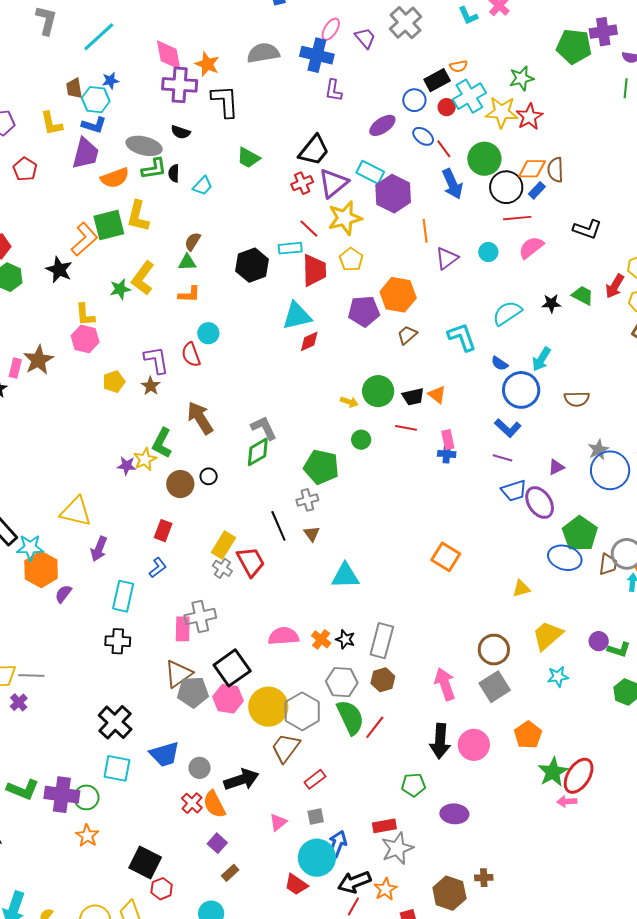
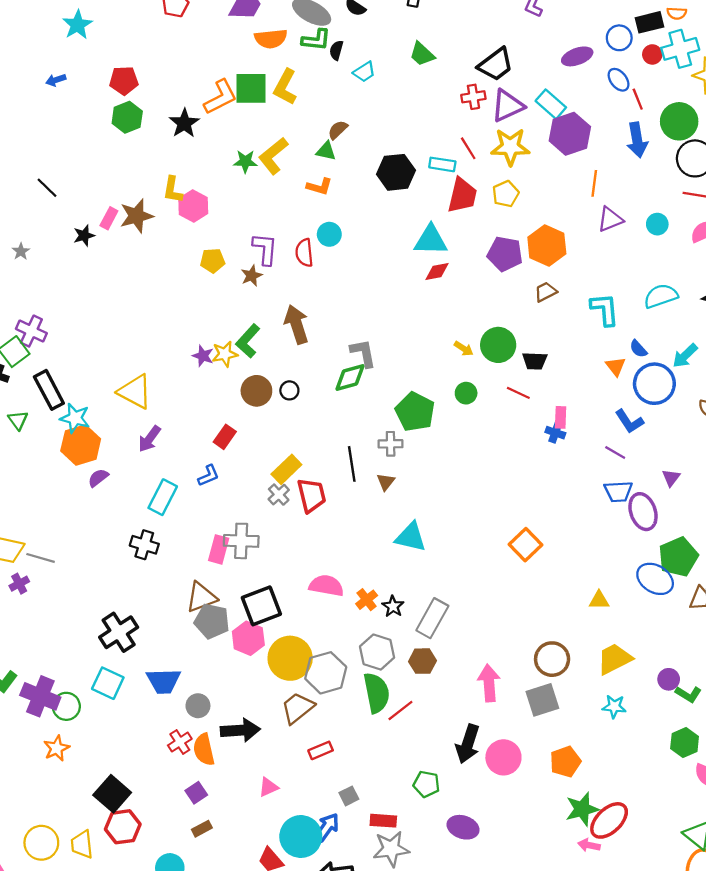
yellow L-shape: (85, 315) -> (173, 190), moved
orange triangle: (437, 395) -> (616, 366), moved
purple triangle: (556, 467) -> (671, 478), turned -42
gray square: (316, 817) -> (349, 796), moved, turned -30
red hexagon: (162, 889) -> (123, 827), size x1.4

